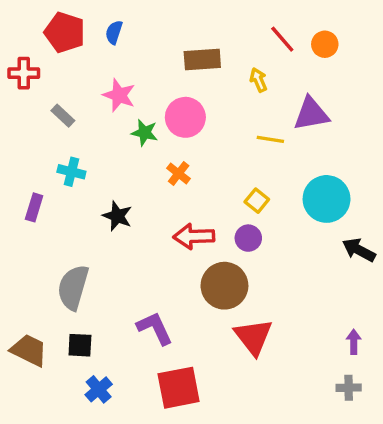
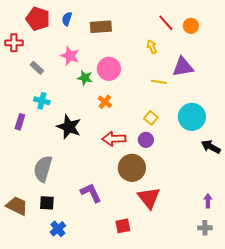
brown rectangle: (202, 60) -> (101, 27), moved
black star: (117, 216) -> (69, 127), size x1.4
red square: (179, 388) -> (123, 226), moved, size x0.6

